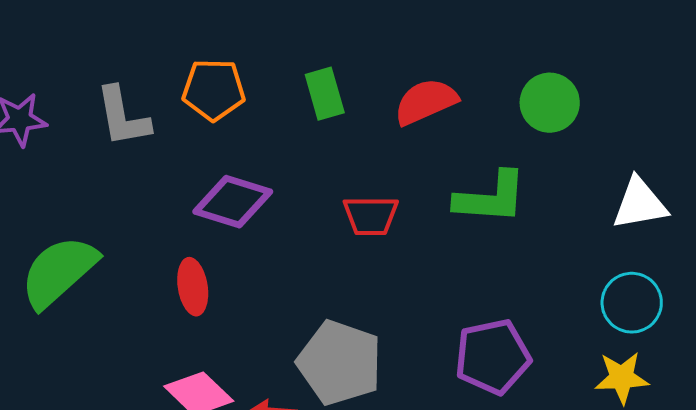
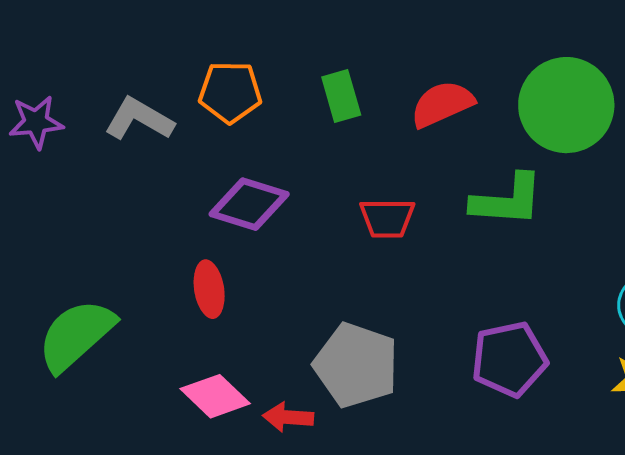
green circle: (550, 103) -> (566, 105), size x1.6
gray L-shape: (123, 117) -> (139, 119), turned 130
green semicircle: (59, 272) -> (76, 335), moved

